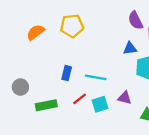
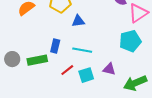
blue triangle: (130, 48) -> (78, 21), moved
green rectangle: (46, 105) -> (37, 60), moved

